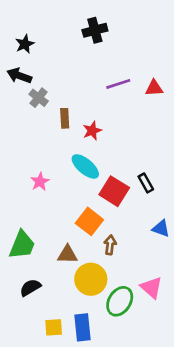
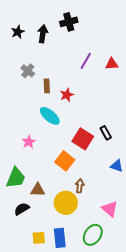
black arrow: (19, 76) -> (43, 34), moved, turned 78
purple line: (118, 84) -> (86, 61), turned -42
cyan ellipse: (85, 166) -> (50, 116), moved
pink star: (40, 182) -> (29, 142), moved
brown arrow: (110, 245) -> (80, 186), moved
brown triangle: (67, 254) -> (38, 190), moved
green ellipse: (120, 301) -> (93, 235), moved

